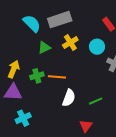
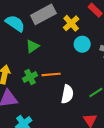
yellow cross: (70, 43) -> (71, 23), moved
cyan circle: (97, 47) -> (82, 44), moved

